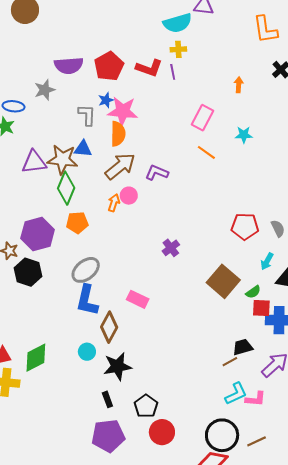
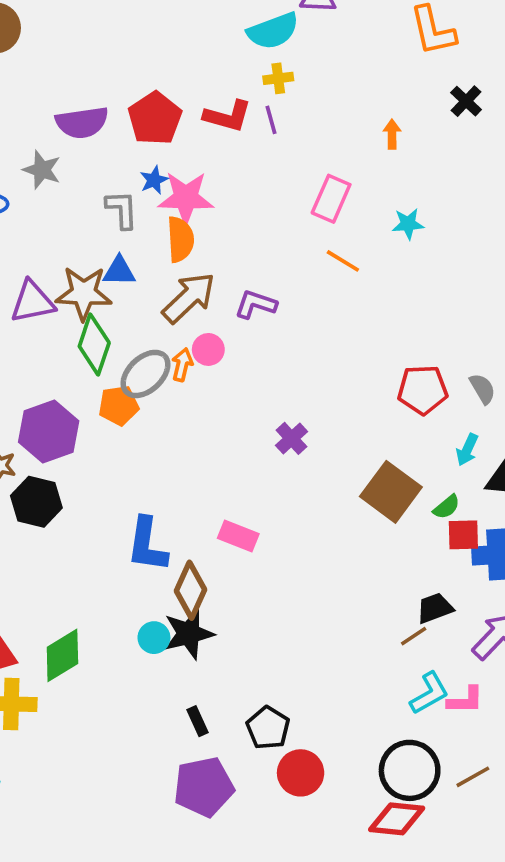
gray star: (45, 90) -> (42, 170), turned -30
gray ellipse: (86, 270) -> (145, 374), moved
black star: (117, 366) -> (189, 634), moved

